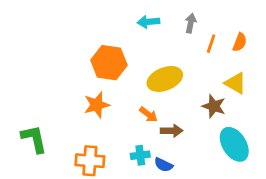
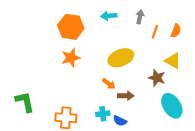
orange hexagon: (109, 63) -> (71, 27), moved
orange star: (97, 105) -> (71, 58), moved

